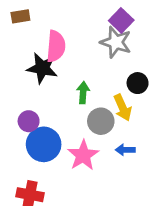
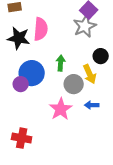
gray star: (116, 42) -> (85, 26), turned 30
black star: (42, 68) -> (19, 38), moved
blue circle: (44, 144) -> (32, 73), moved

